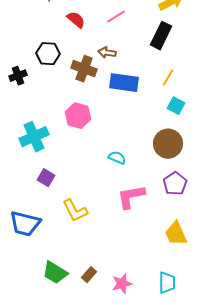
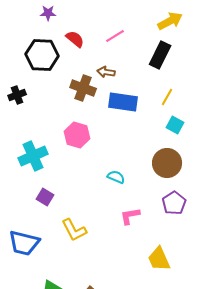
black hexagon: (48, 54) -> (42, 55), moved, size x1.4
pink L-shape: (131, 197) -> (130, 216), size x0.7
yellow trapezoid: (176, 234) -> (159, 259), moved

